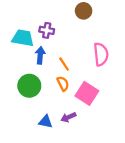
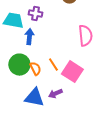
orange line: (64, 64) -> (53, 65), moved
orange semicircle: (63, 84) -> (35, 69), moved
blue triangle: (46, 122) -> (34, 98), size x1.5

